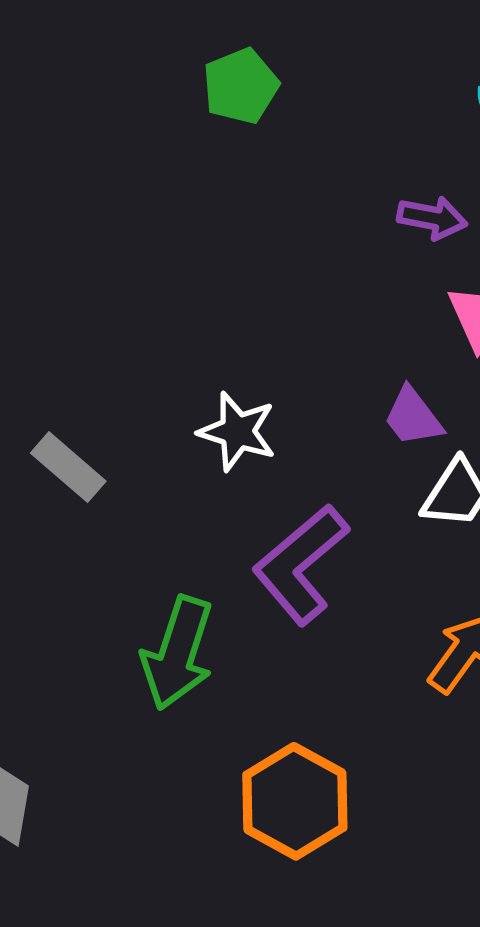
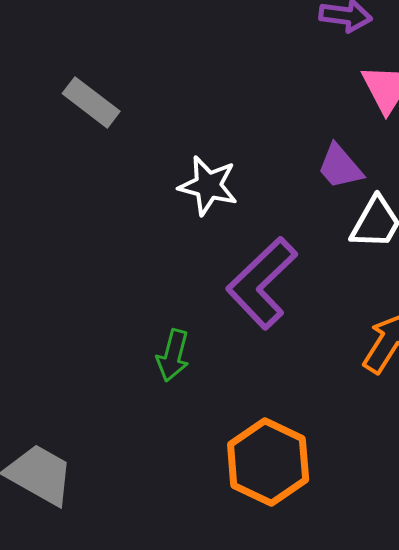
gray rectangle: (68, 467) -> (91, 102), moved
green arrow: (178, 653) -> (173, 355), size x0.6

